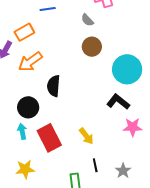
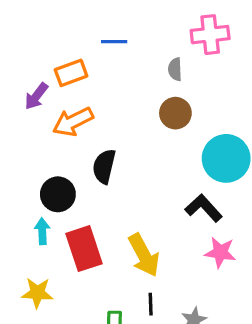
gray semicircle: (87, 20) -> (175, 69), turned 32
yellow arrow: (86, 136) -> (144, 255), size x1.5

